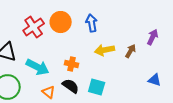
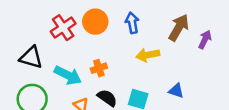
brown arrow: (131, 51) -> (179, 28), moved, size x1.6
orange cross: (72, 64) -> (99, 68), moved, turned -32
blue triangle: (155, 80) -> (176, 91), moved

